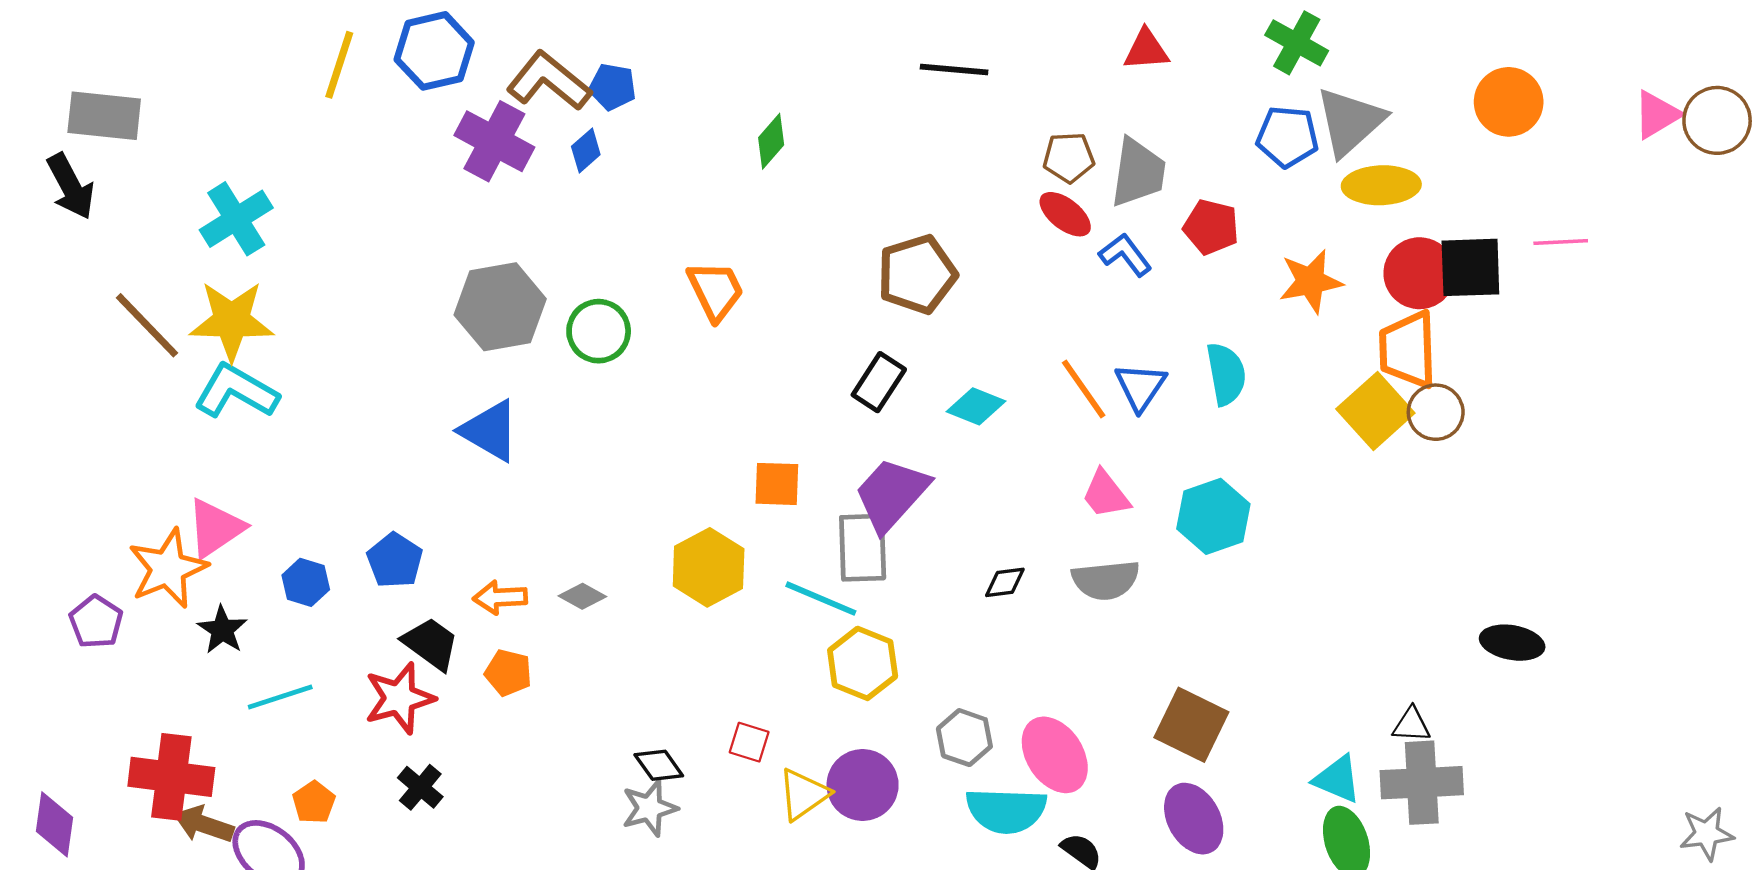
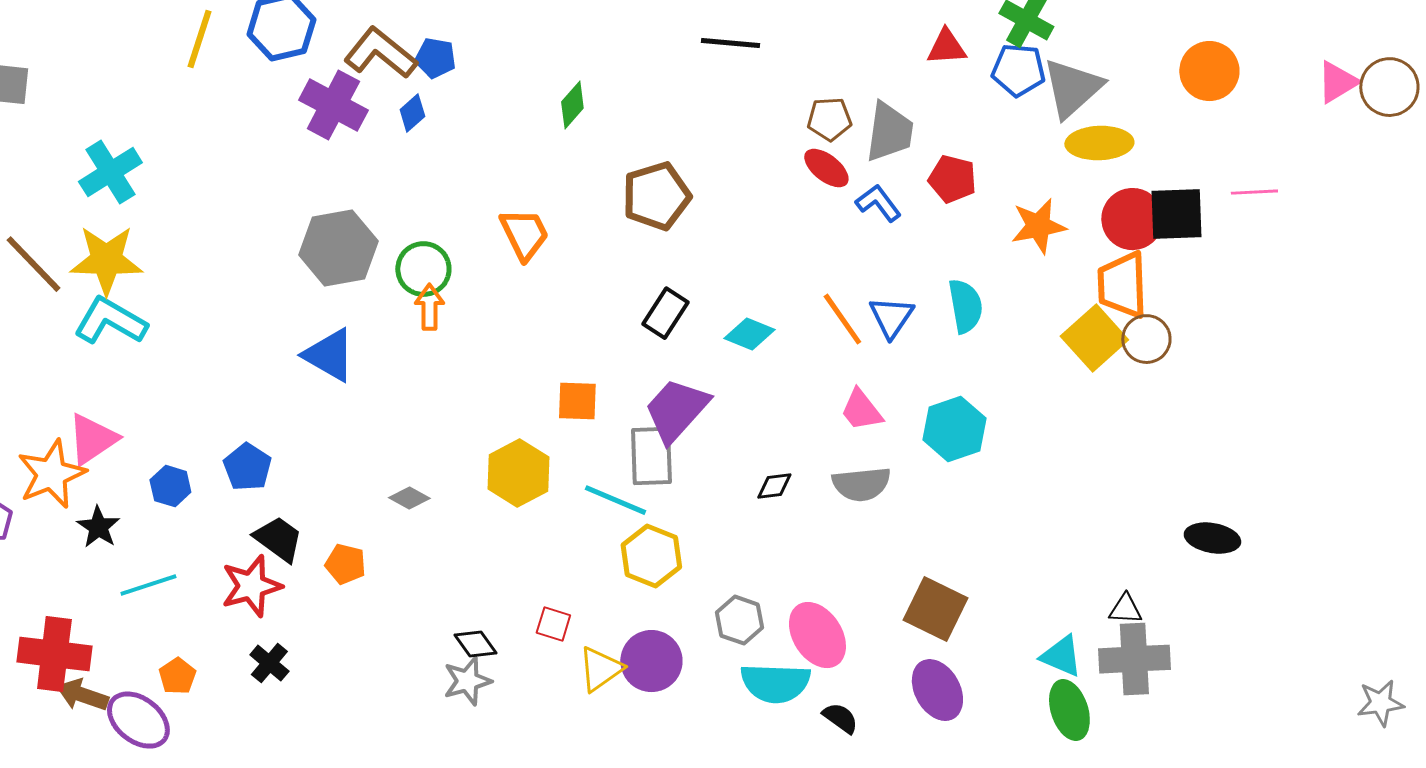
red triangle: (1146, 50) -> (946, 47), moved
blue pentagon: (1287, 137) -> (1018, 70), moved
brown pentagon: (917, 274) -> (656, 196), moved
orange arrow: (500, 597) -> (429, 307), moved, turned 93

